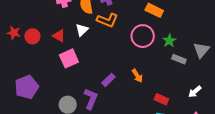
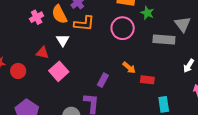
red circle: (32, 36) -> (18, 71), moved
green star: (169, 41) -> (147, 13), moved
gray rectangle: (179, 59) -> (164, 39), size x1.5
red rectangle: (161, 99) -> (147, 80), moved

